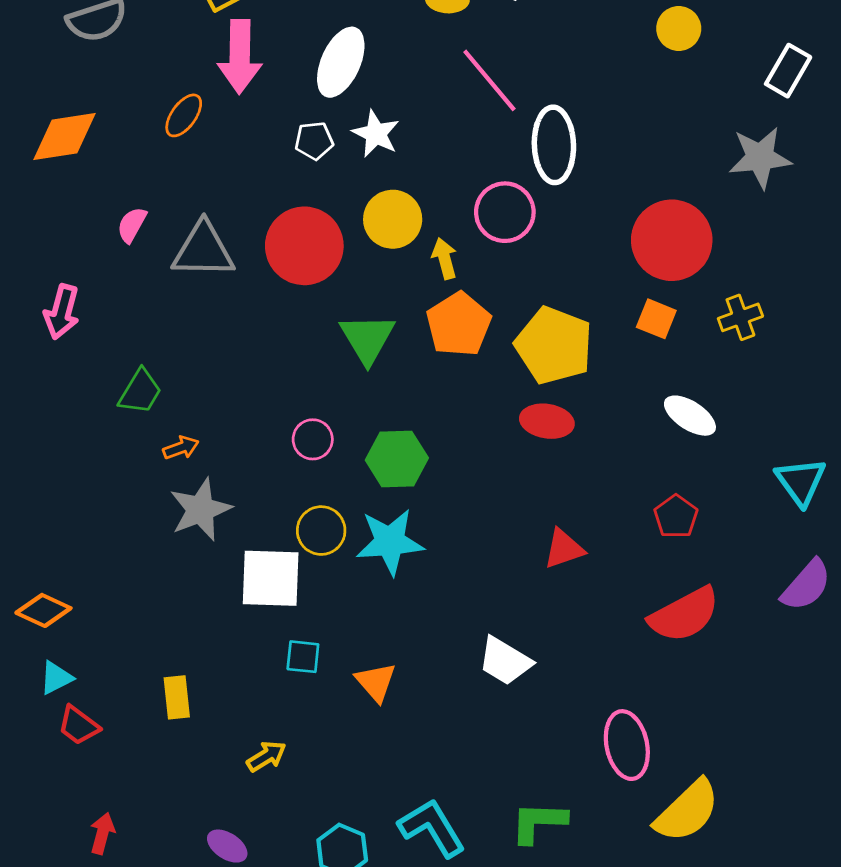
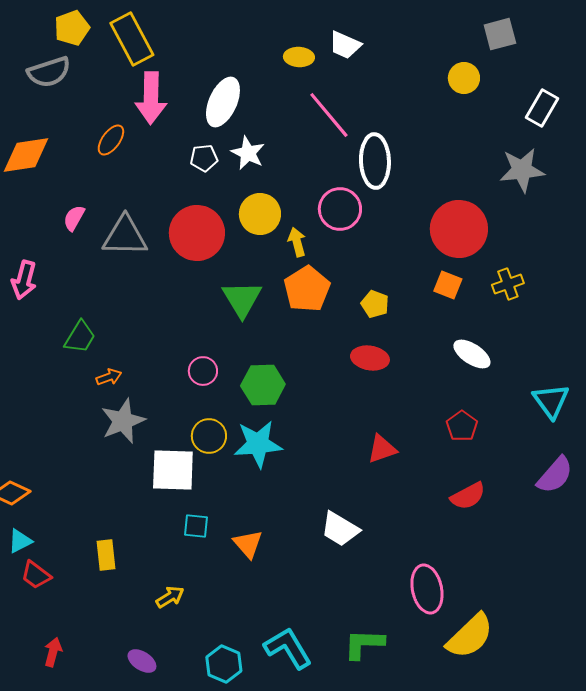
yellow pentagon: (554, 345) -> (375, 304), size x0.5
red semicircle: (684, 615) -> (468, 496), size x0.7

